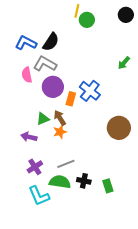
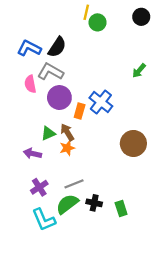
green semicircle: (60, 182) -> (67, 204), turned -45

